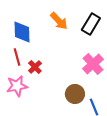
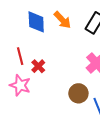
blue diamond: (22, 32) -> (36, 22), moved
pink star: (17, 86) -> (20, 85), turned 30

